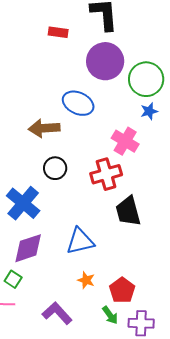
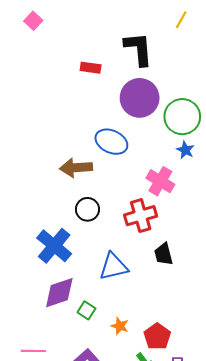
blue star: (149, 111) -> (185, 150), turned -30
black trapezoid: (128, 211) -> (163, 254), size x0.7
blue triangle: (80, 241) -> (114, 267), moved
green square: (13, 279) -> (86, 310), moved

